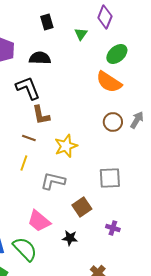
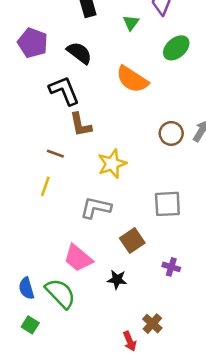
black semicircle: (40, 58) -> (79, 53), turned 35
orange semicircle: (109, 82) -> (132, 79), moved
brown line: (29, 138) -> (55, 154), moved
yellow line: (24, 163) -> (45, 186), moved

